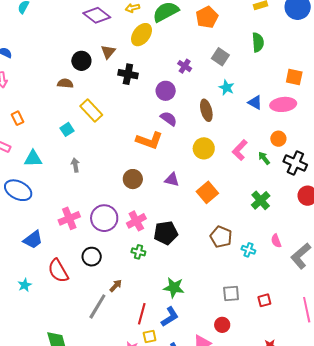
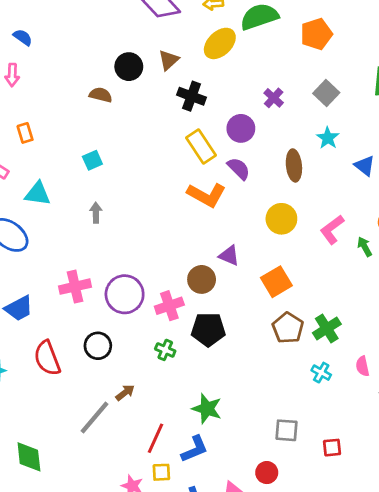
yellow rectangle: (91, 110) -> (201, 147), moved
brown circle: (133, 179) -> (202, 279), moved
green cross: (261, 200) -> (327, 328), moved
brown pentagon: (221, 237) -> (288, 328), moved

